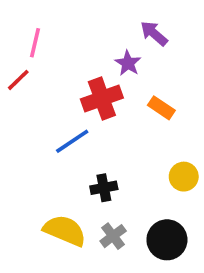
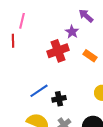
red line: (18, 80) -> (13, 41), turned -48
blue line: (72, 141) -> (39, 91), moved

